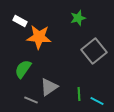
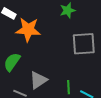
gray square: (94, 51) -> (84, 44), turned 35

